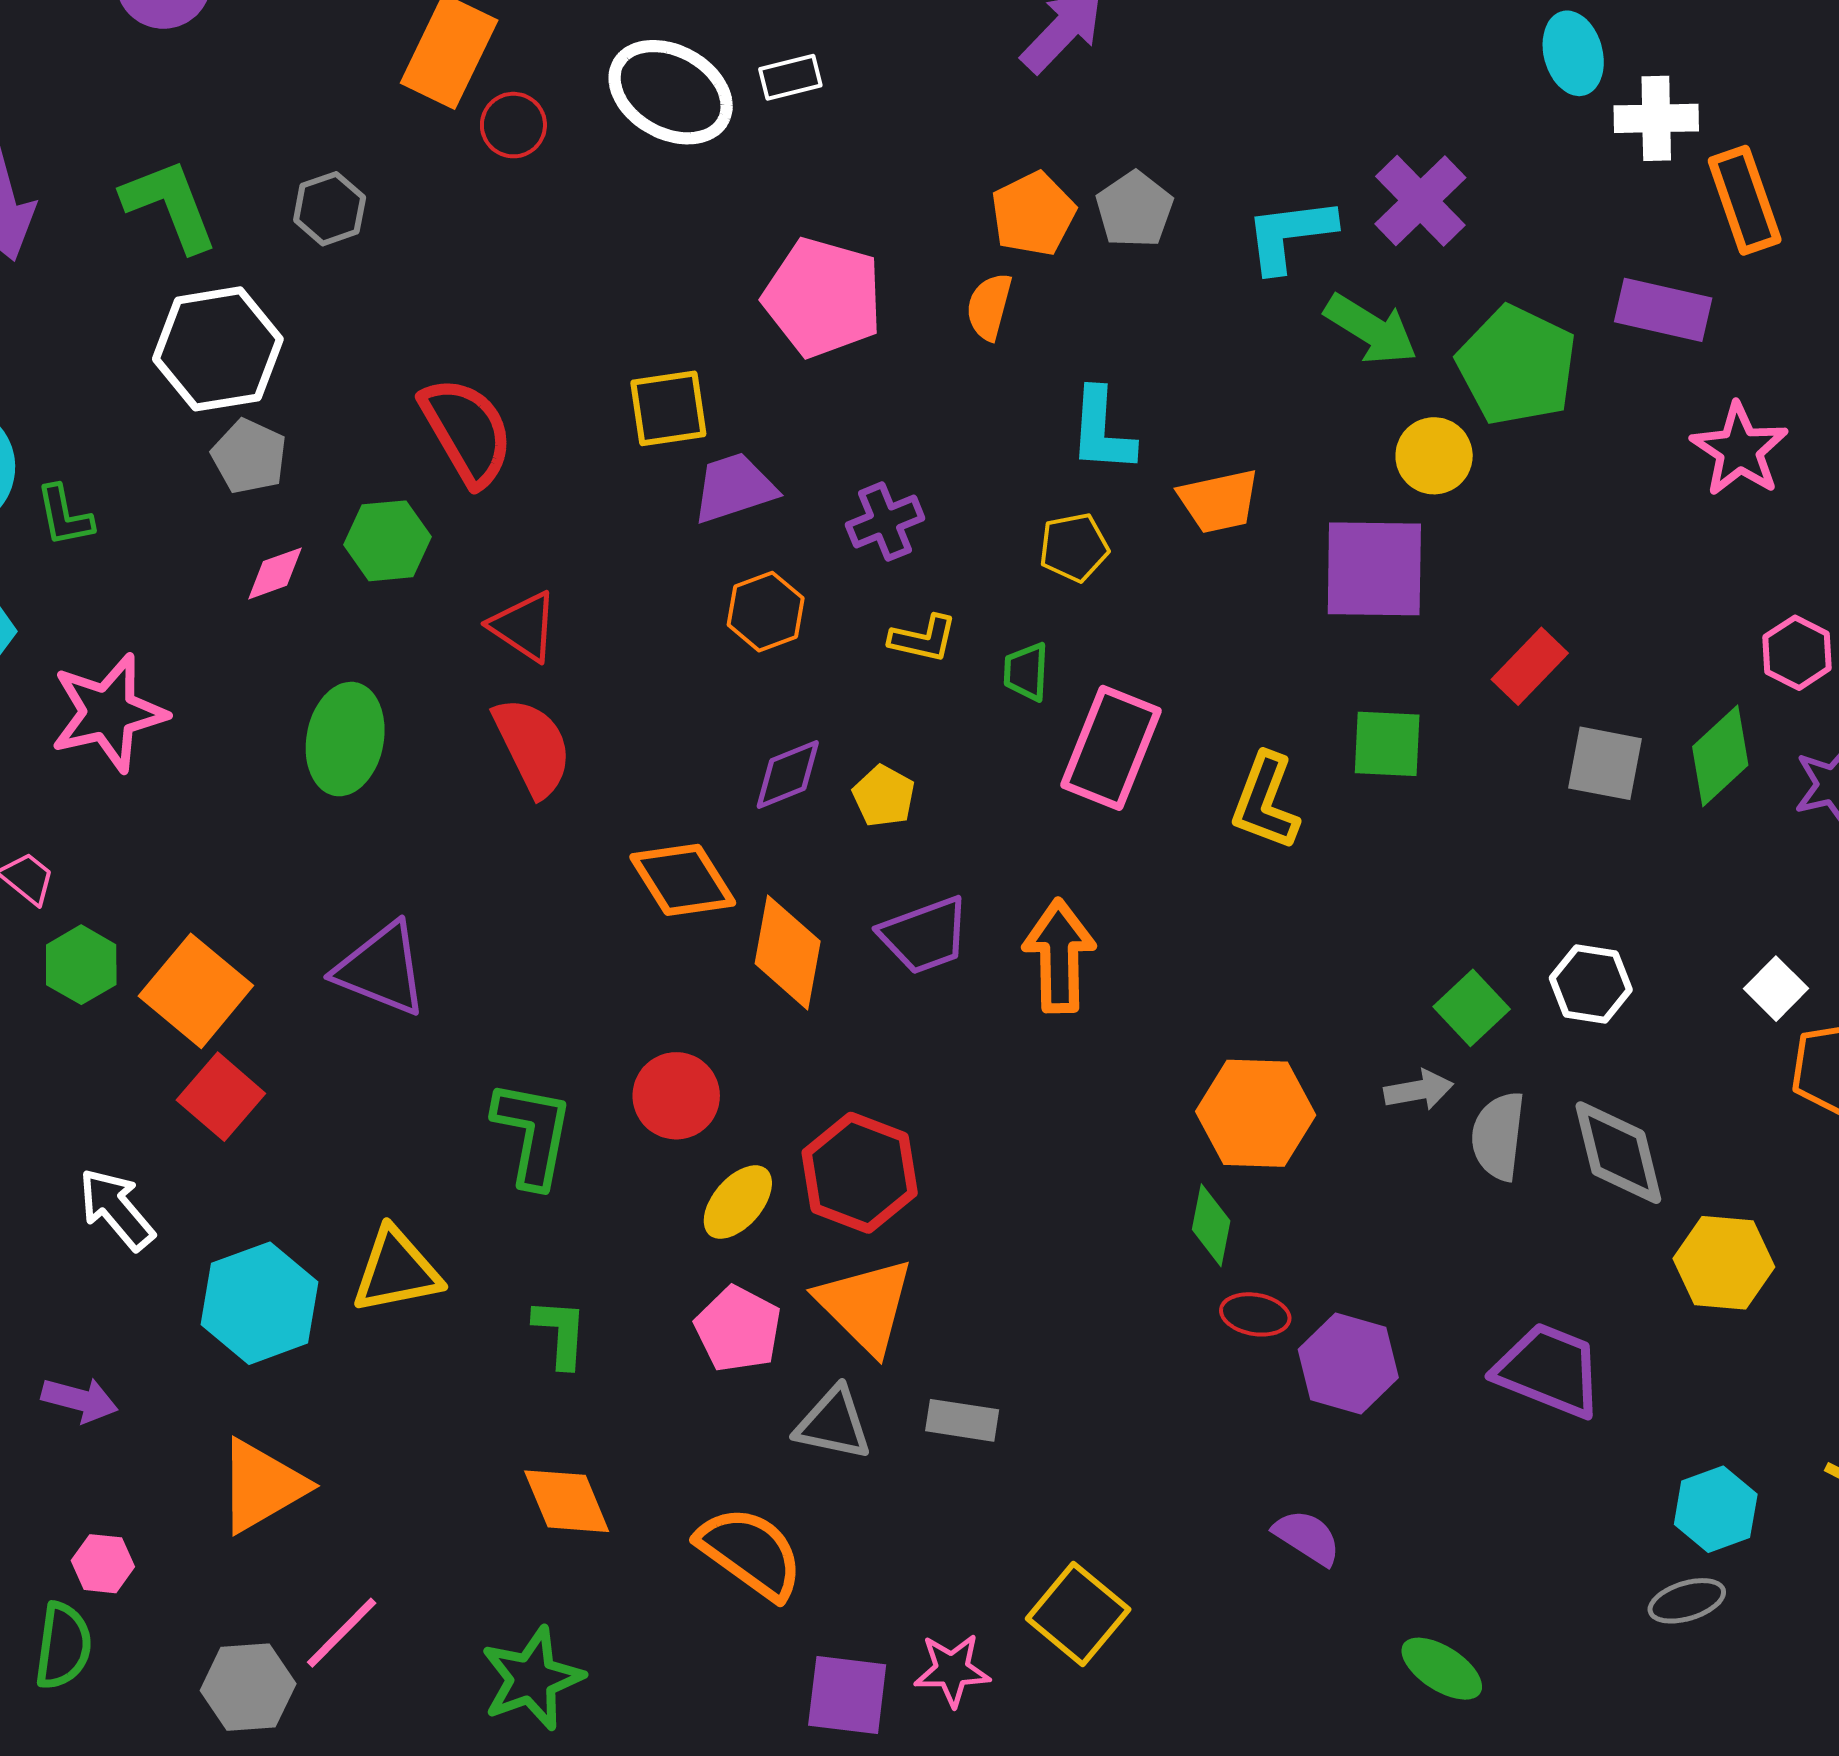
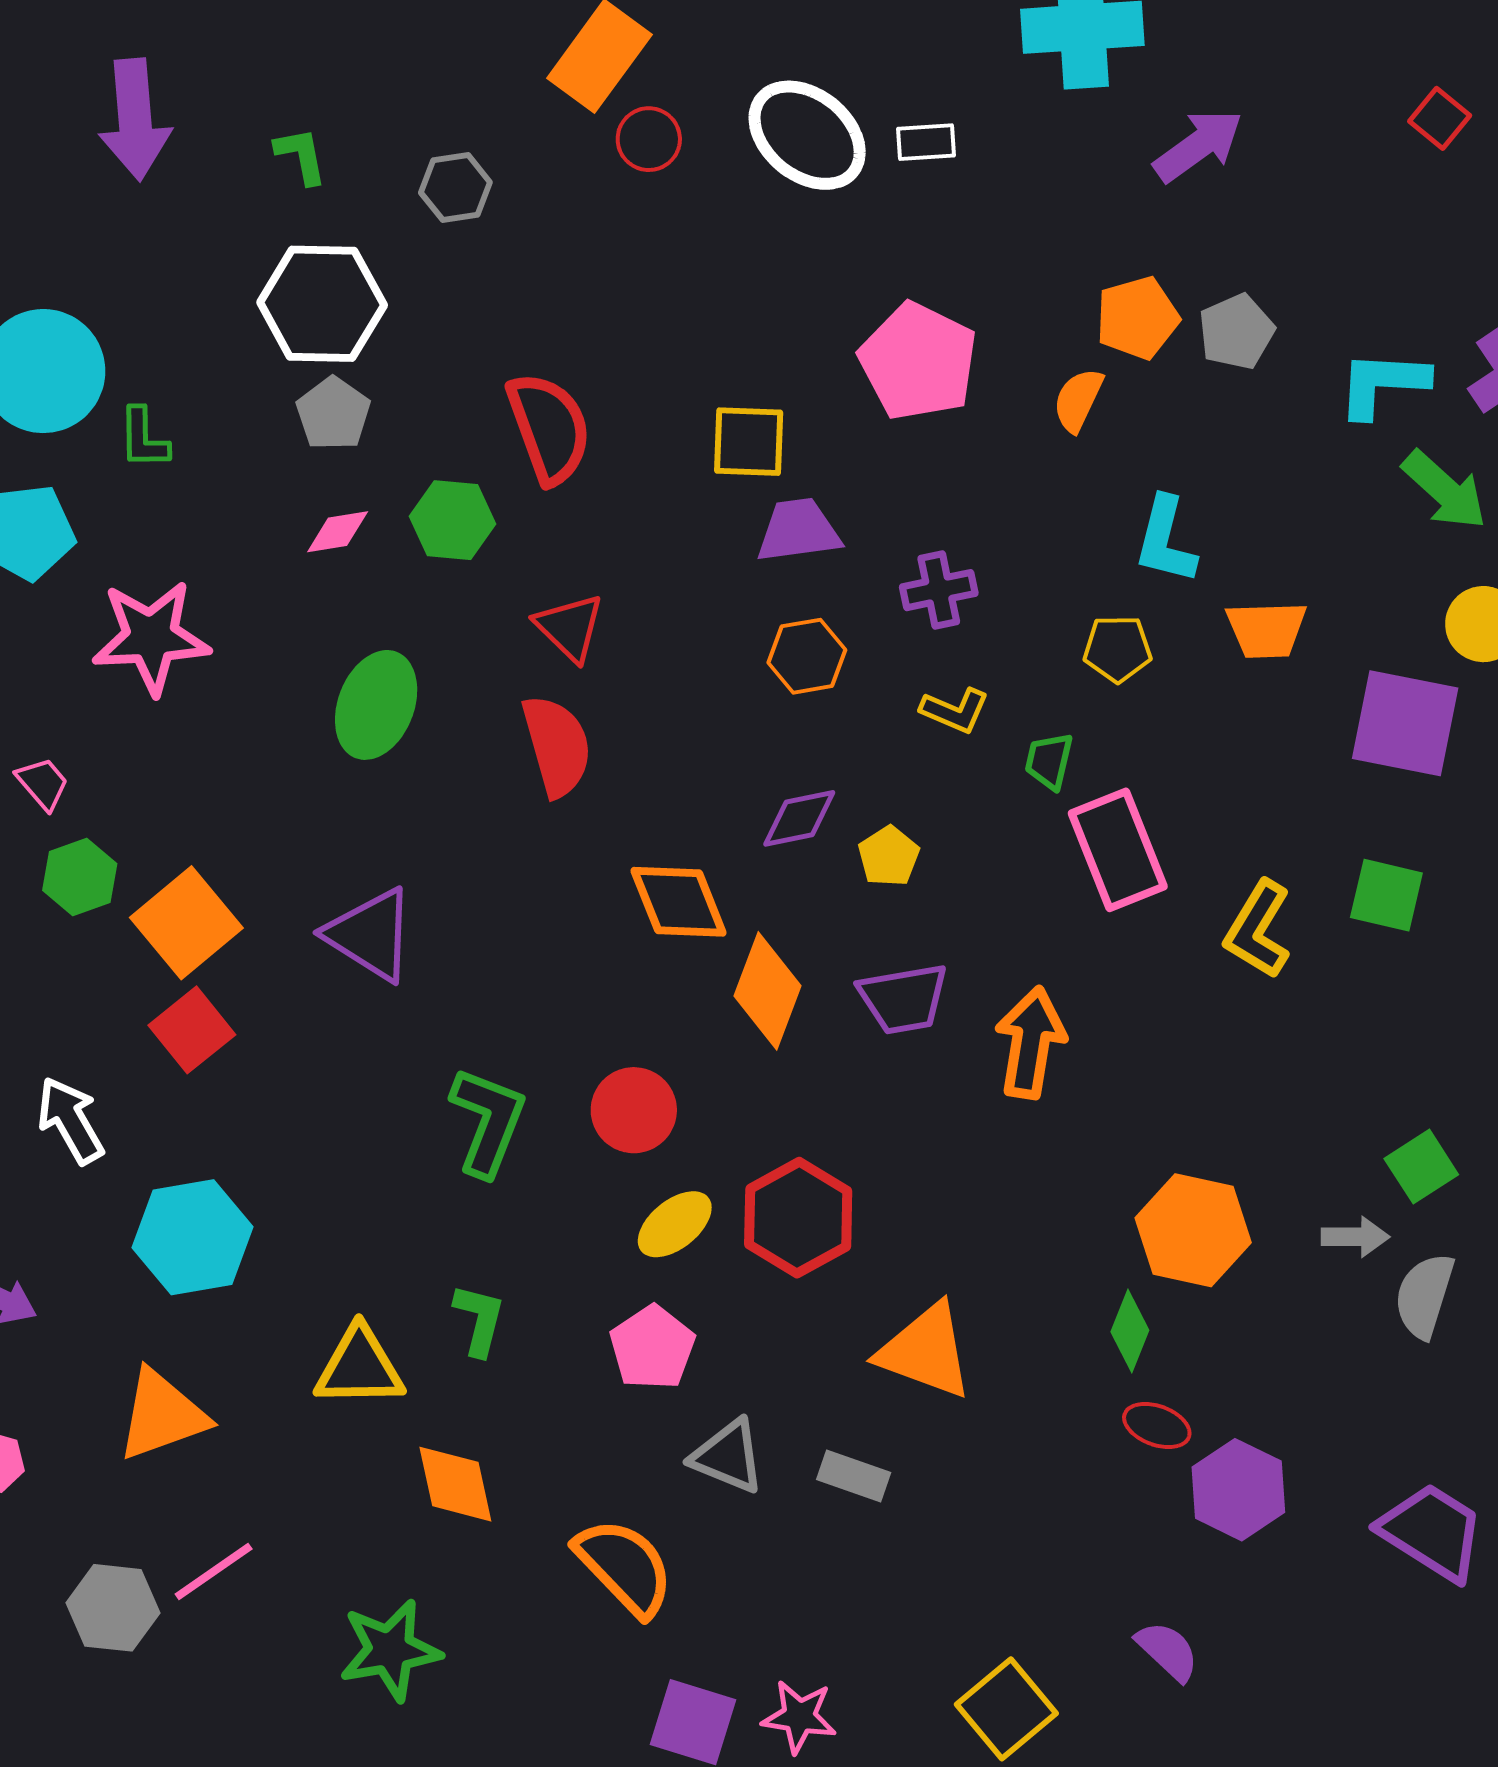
green L-shape: (170, 205) -> (301, 156), size x0.6
pink rectangle: (1111, 748) -> (1118, 850), turned -54
yellow triangle: (396, 1271) -> (359, 1367), moved
orange triangle: (865, 1305) -> (925, 1351), moved, turned -35
yellow square: (1078, 1614) -> (1006, 1709), moved

